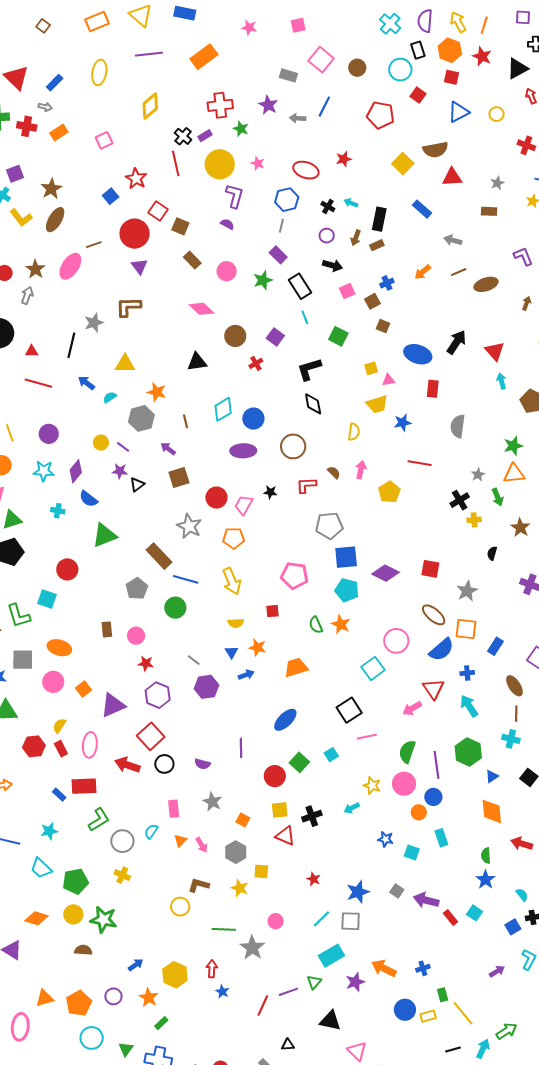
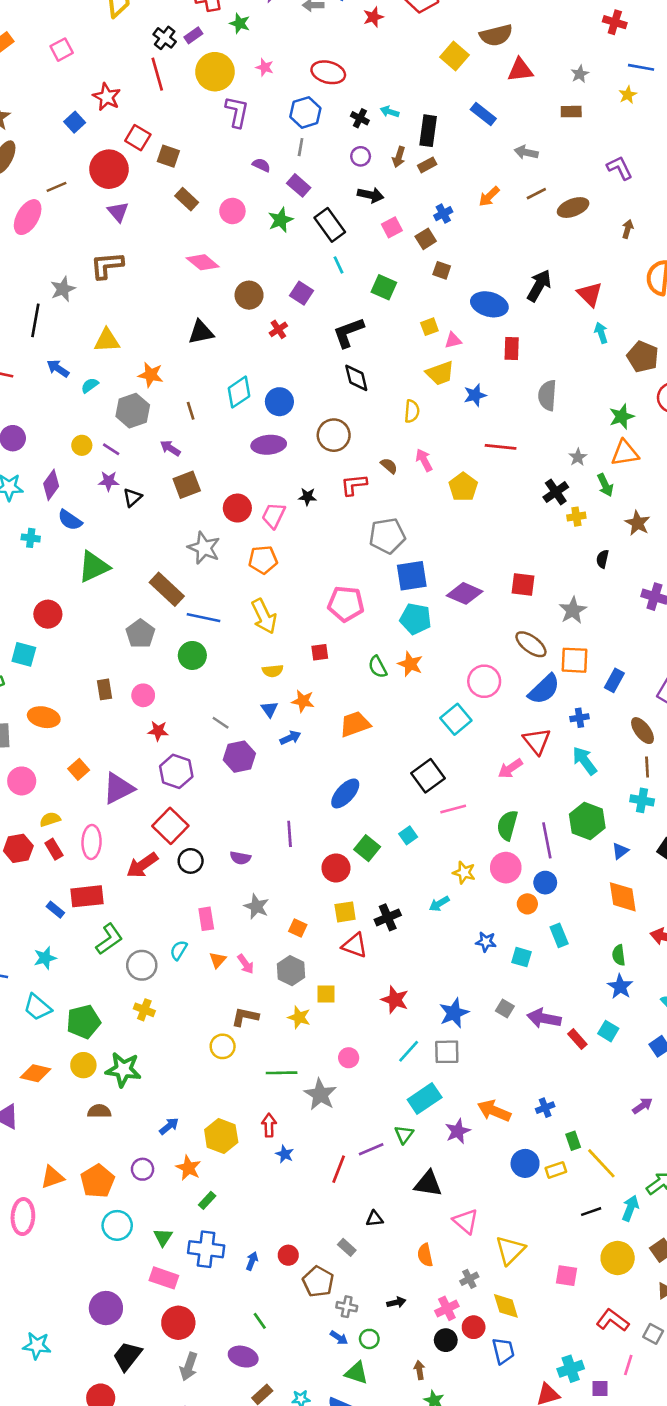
red star: (344, 159) -> (373, 17), moved
purple semicircle: (227, 224) -> (261, 165), moved
pink arrow: (361, 470) -> (424, 460), turned -36
pink circle: (53, 682) -> (22, 781), moved
yellow semicircle: (59, 726) -> (50, 819), turned 42
red arrow: (127, 765) -> (142, 865), turned -50
red star: (313, 879) -> (395, 1000), size x1.5

